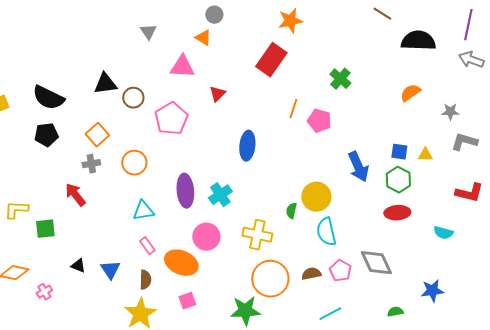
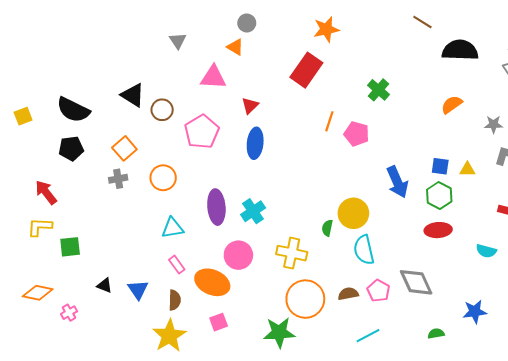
black triangle: (105, 84) -> (133, 95), turned 40
blue ellipse: (247, 146) -> (255, 143), moved
red arrow: (75, 195) -> (46, 192), moved

